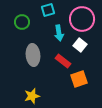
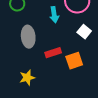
white square: (80, 45) -> (84, 32), moved
red rectangle: (63, 61) -> (53, 53), moved, turned -56

